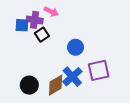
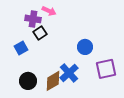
blue square: (22, 25) -> (21, 48), moved, turned -32
blue circle: (76, 47) -> (85, 47), moved
purple square: (99, 70) -> (106, 69), moved

